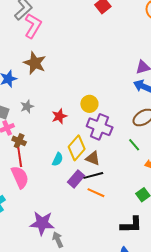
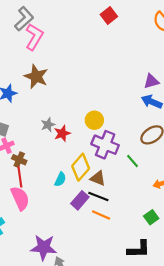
gray star: (27, 106) -> (48, 125), moved
green line: (134, 145) -> (133, 161), moved
black line: (93, 175) -> (98, 197), turned 36

